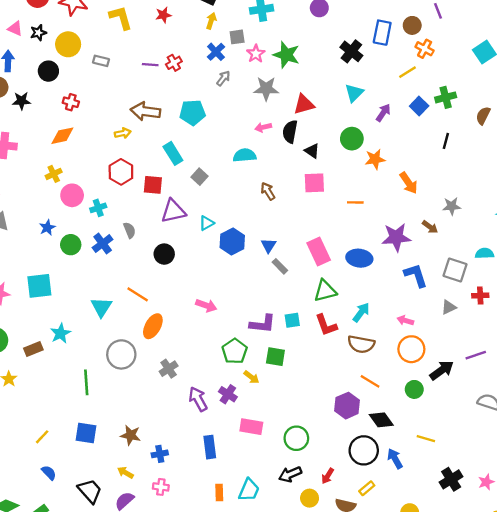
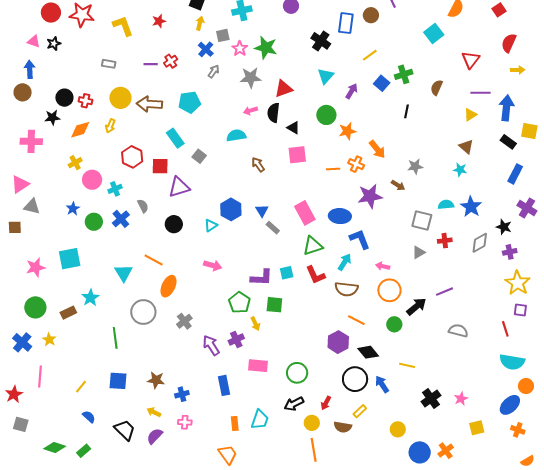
yellow circle: (68, 44) -> (120, 98), moved
orange cross: (425, 49) -> (356, 164), moved
black circle: (48, 71) -> (64, 98), moved
black star: (21, 101) -> (52, 118), moved
yellow arrow: (123, 133) -> (110, 126), moved, turned 128
cyan triangle: (207, 223) -> (211, 225), moved
blue L-shape: (416, 275) -> (360, 239), moved
yellow arrow: (251, 377) -> (255, 324), turned 32
purple cross: (228, 394) -> (236, 339), turned 35

